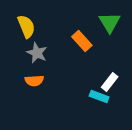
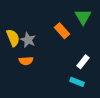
yellow semicircle: (26, 26) -> (13, 38), moved
cyan rectangle: (99, 97) -> (77, 82), moved

